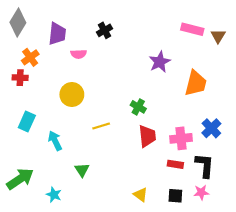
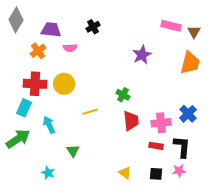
purple trapezoid: (57, 34) -> (51, 30), turned -90
orange cross: (30, 57) -> (38, 51), moved
red cross: (20, 78) -> (35, 84), moved, size x1.6
orange trapezoid: (196, 83) -> (190, 63), moved
green arrow: (20, 179) -> (18, 139), moved

